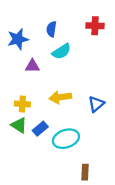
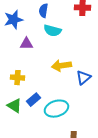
cyan semicircle: (62, 51) -> (52, 31), turned 48
yellow arrow: (60, 97) -> (61, 66), moved
green triangle: (19, 125) -> (14, 106), moved

